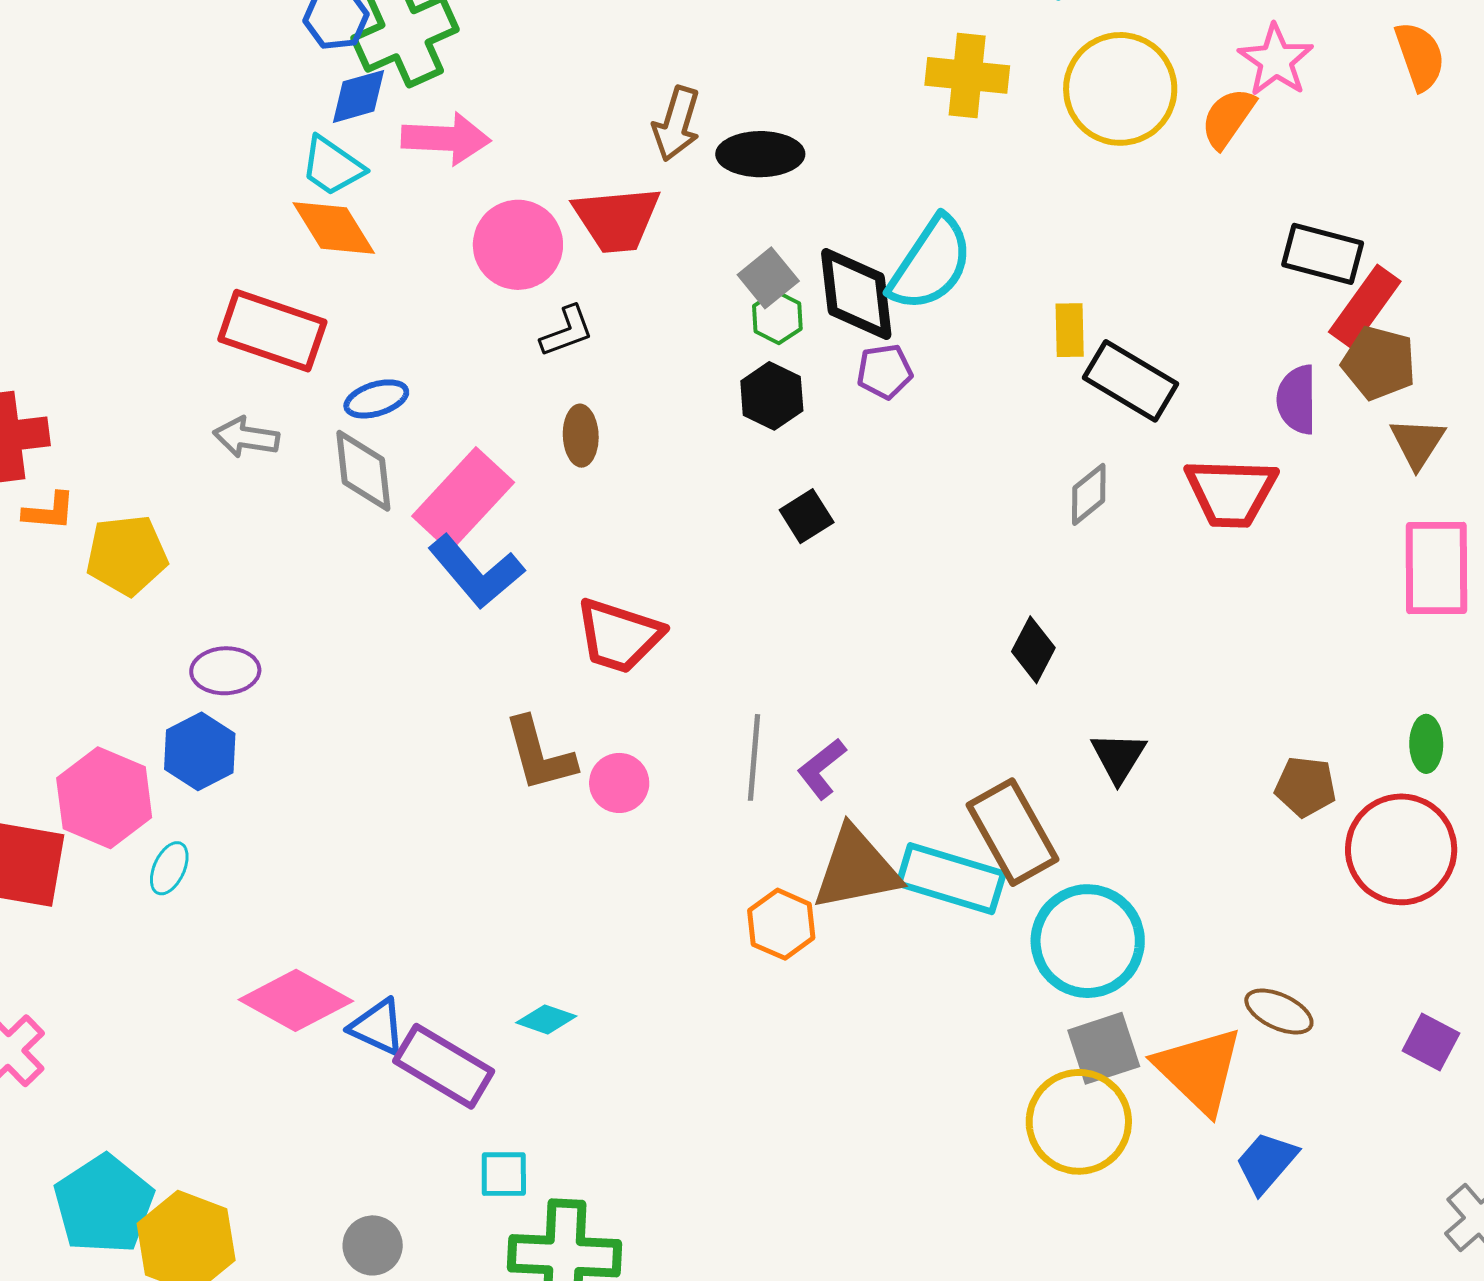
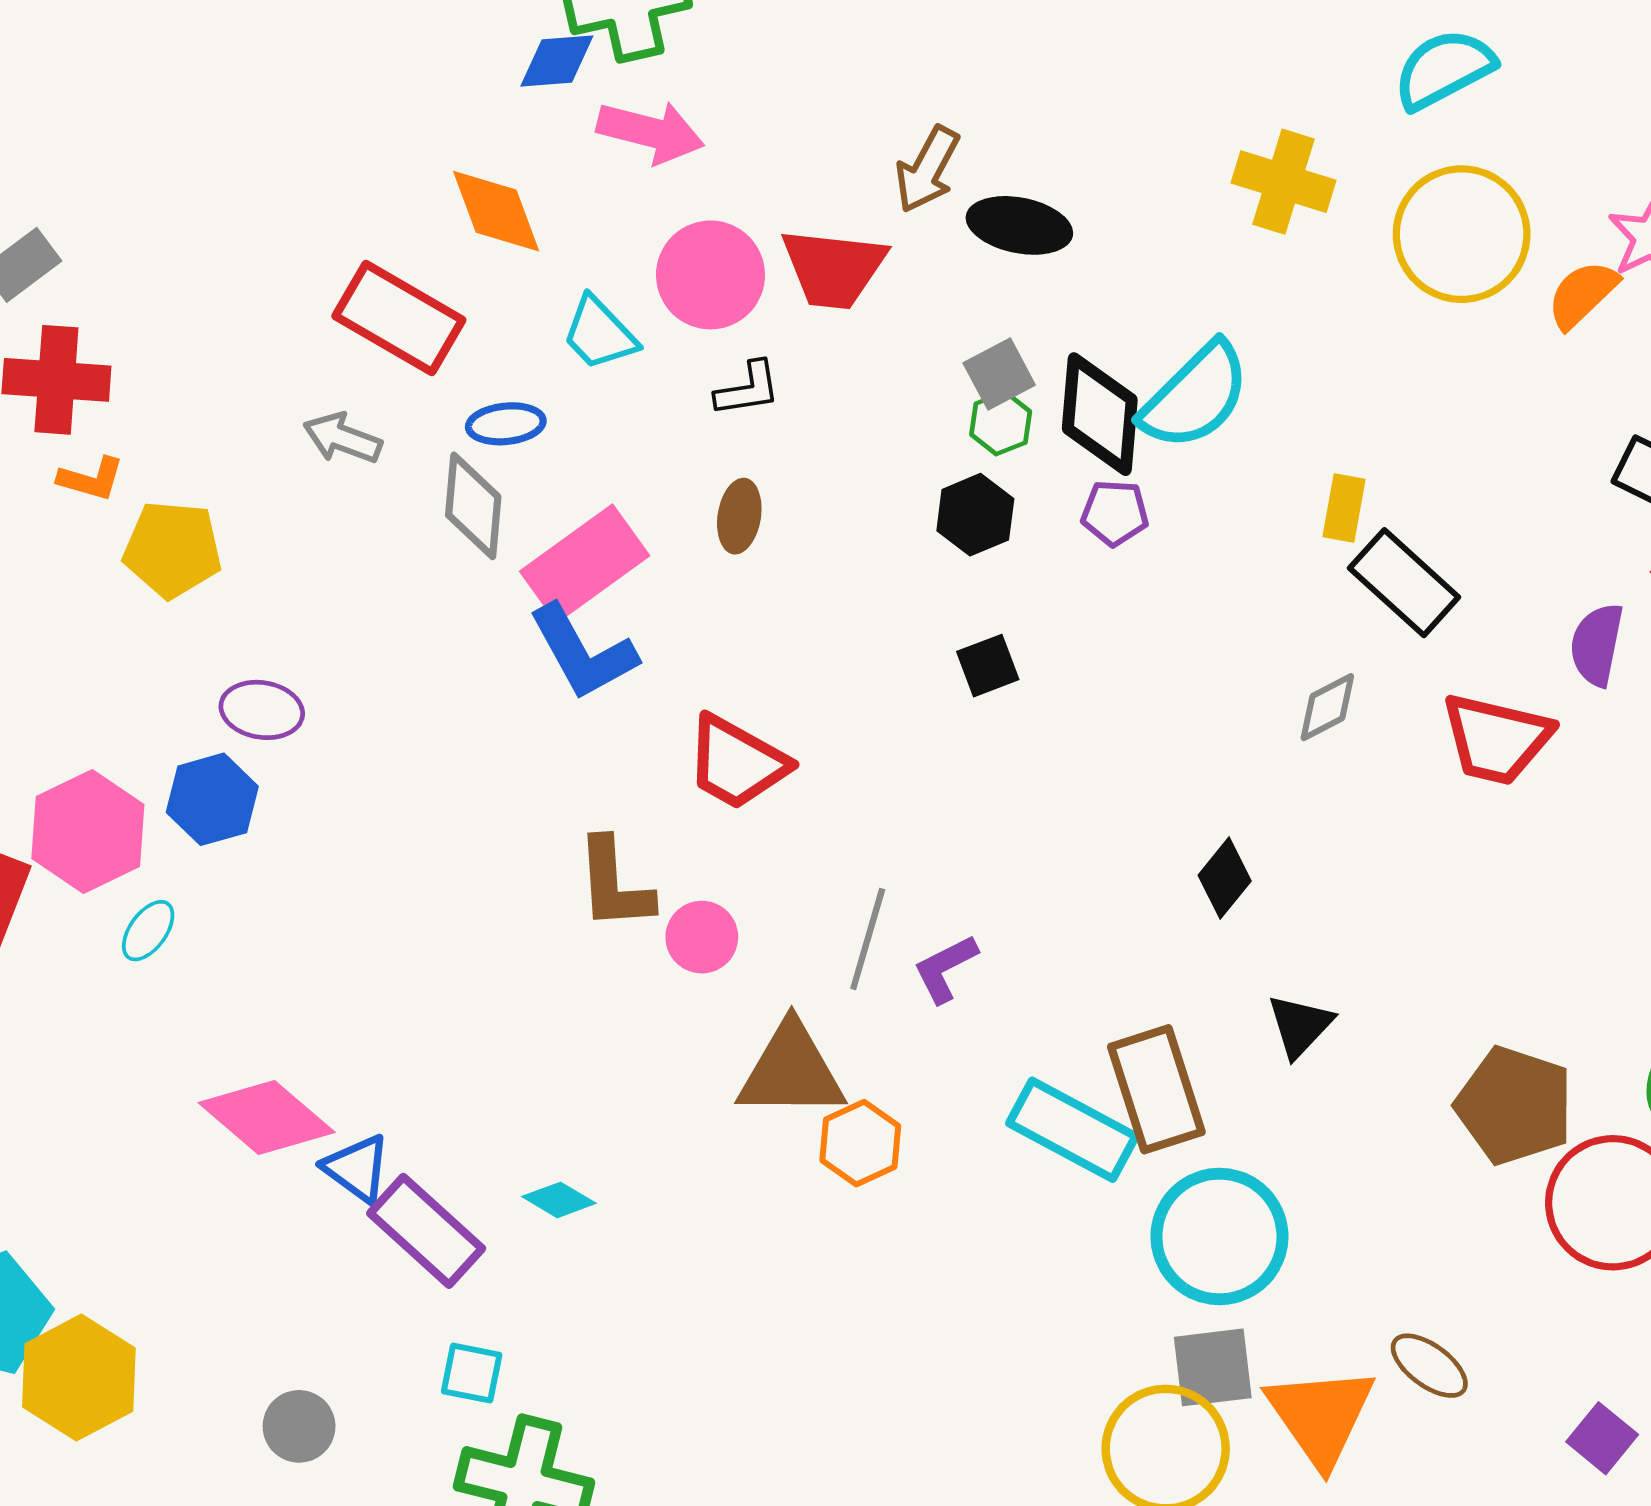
cyan trapezoid: (332, 166) -> (599, 333), moved
brown pentagon: (1305, 787) -> (1514, 1105), size x1.6
brown triangle: (856, 869) -> (791, 1071), moved

